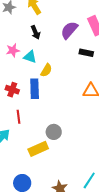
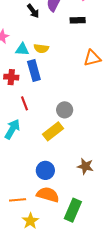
black arrow: (36, 32) -> (33, 11), moved
cyan triangle: (30, 57) -> (22, 49), moved
yellow semicircle: (46, 70) -> (41, 48), turned 80

